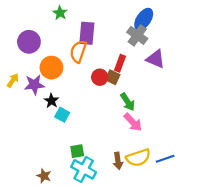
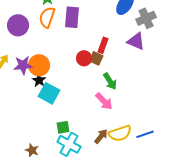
gray cross: (137, 35) -> (146, 18), moved, turned 30
orange semicircle: (78, 51) -> (47, 17), moved
orange circle: (51, 68) -> (39, 65), moved
cyan square: (62, 115) -> (49, 93), size x1.5
pink arrow: (133, 122) -> (104, 101), moved
brown arrow: (118, 161) -> (101, 136), turned -133

